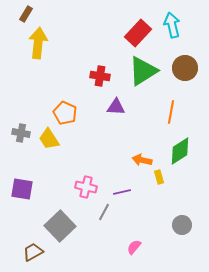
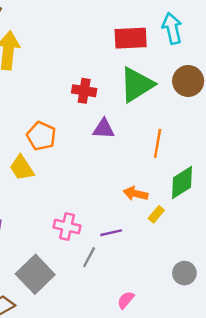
red rectangle: (138, 33) -> (131, 38), turned 44
orange line: (171, 112) -> (158, 143), moved
yellow rectangle: (159, 177) -> (156, 214), turned 56

